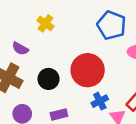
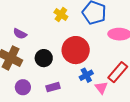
yellow cross: (45, 23) -> (61, 15), moved

